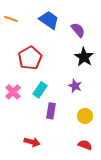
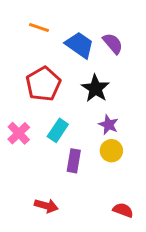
orange line: (11, 19) -> (39, 28), moved
blue trapezoid: (49, 20) -> (80, 45), moved
black star: (84, 57) -> (95, 88), moved
yellow circle: (85, 116) -> (111, 151), moved

